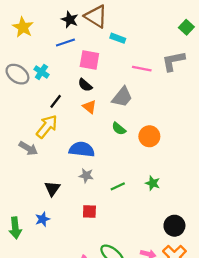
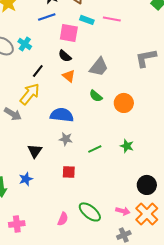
cyan rectangle: (118, 38) -> (87, 20), moved
gray L-shape: (173, 61) -> (146, 58), moved
pink line: (142, 69) -> (112, 19), moved

